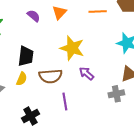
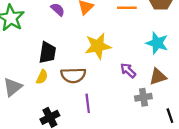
yellow star: (72, 48) -> (98, 46), turned -30
purple arrow: (86, 73) -> (128, 70), moved

